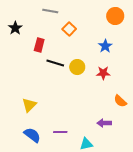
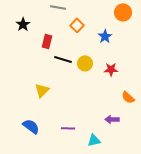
blue star: (105, 46) -> (105, 36), moved
yellow triangle: (29, 105) -> (42, 90), moved
blue semicircle: (32, 135) -> (31, 126), moved

